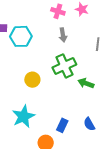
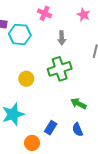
pink cross: (58, 11) -> (45, 13), moved
green arrow: (86, 83) -> (78, 104), moved

